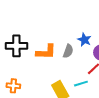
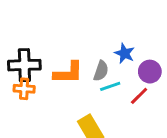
cyan line: (81, 84) -> (110, 86), moved
orange cross: (13, 86) -> (24, 89), moved

